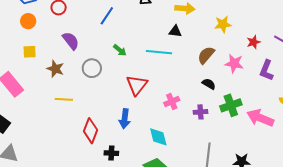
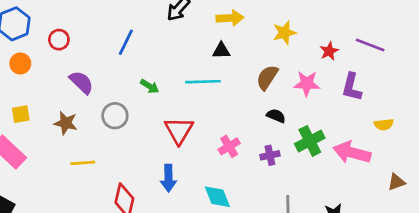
yellow square: (30, 52) -> (21, 114), moved

